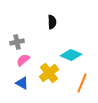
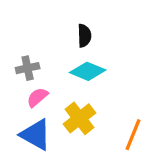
cyan diamond: (71, 55) -> (88, 71), moved
blue triangle: (22, 83) -> (36, 135), size x1.5

